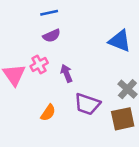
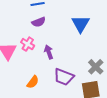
blue triangle: (120, 41) -> (81, 24), moved, turned 36
pink cross: (39, 64) -> (28, 44), turned -32

